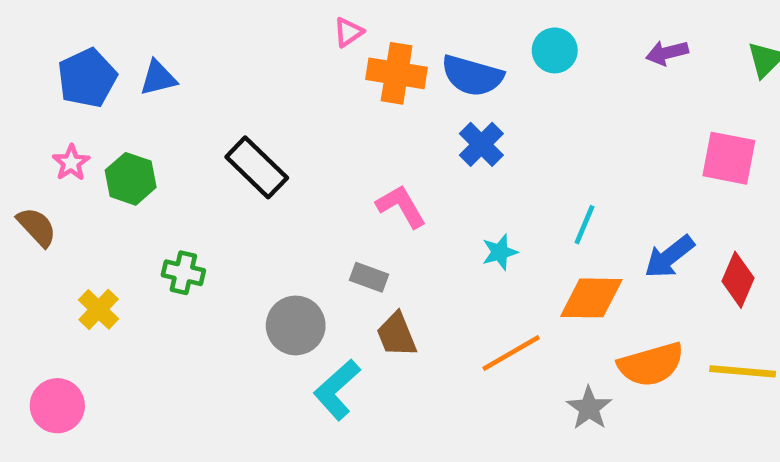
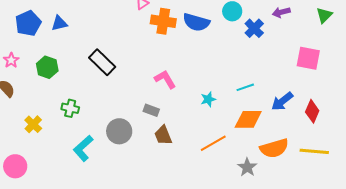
blue cross: (481, 144) -> (254, 28), moved
pink star: (71, 163) -> (11, 60), moved
cyan line: (584, 225) -> (245, 87), turned 48
cyan L-shape: (337, 390) -> (83, 148), moved

